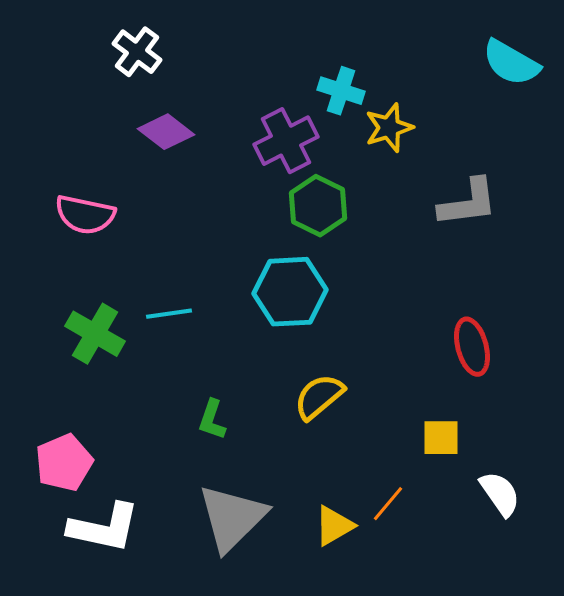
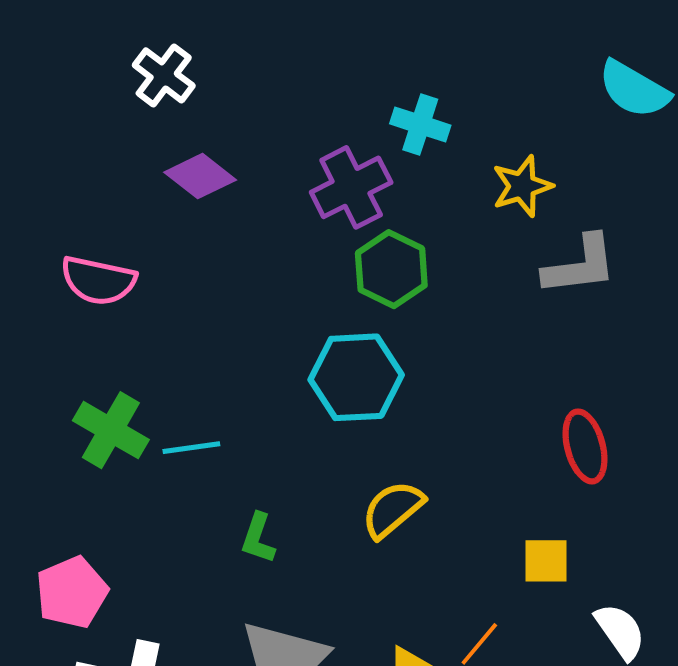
yellow star: (389, 128) -> (522, 186), moved
cyan line: (169, 314) -> (191, 448), moved

